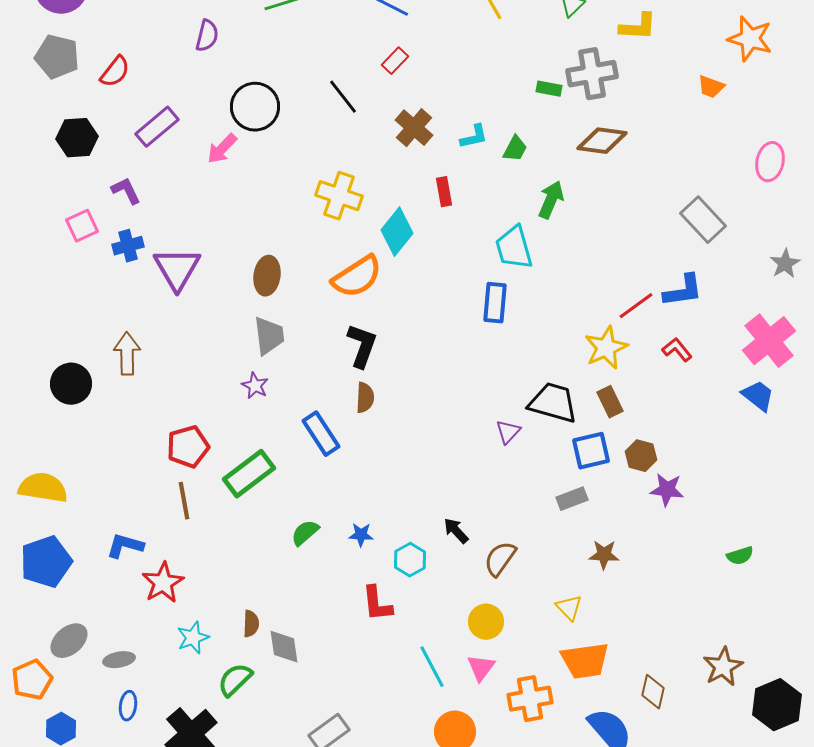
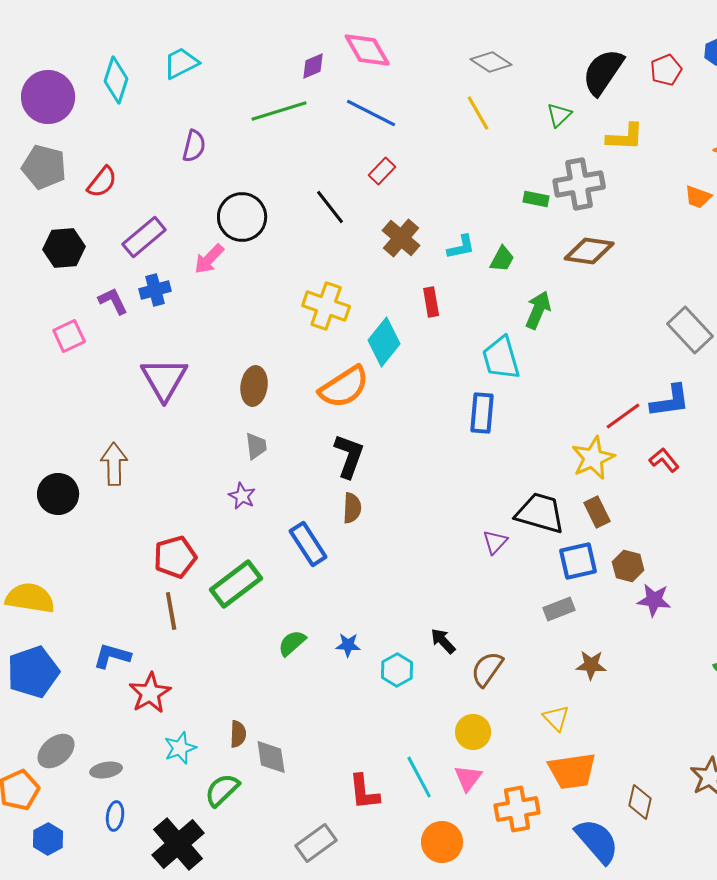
blue cross: (128, 246) -> (155, 290), moved
gray trapezoid: (269, 336) -> (256, 446), size x0.7
red L-shape: (377, 604) -> (364, 792), moved

